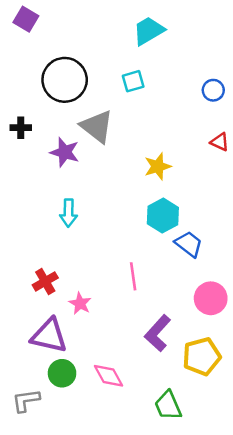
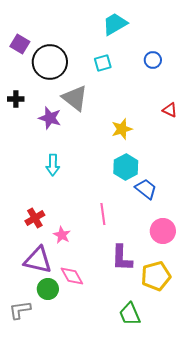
purple square: (26, 19) -> (20, 44), moved
blue circle: (213, 90) -> (153, 60), moved
purple L-shape: (158, 333) -> (122, 258), turned -40
pink diamond: (109, 376) -> (72, 276), moved

